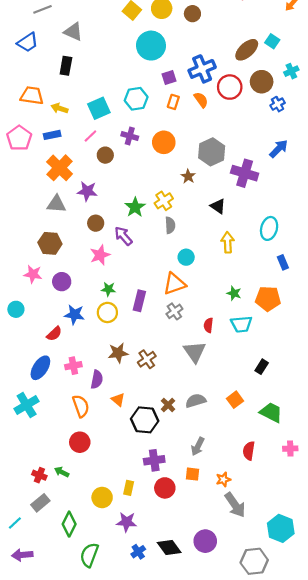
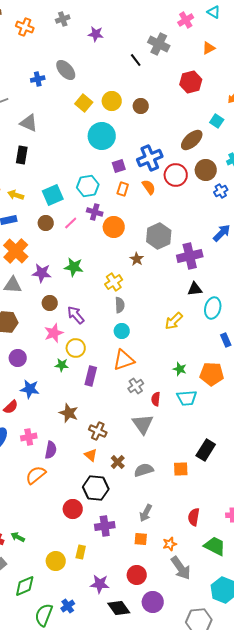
cyan square: (272, 41) -> (217, 121), moved
pink line: (90, 136) -> (71, 223), moved
purple cross: (130, 136) -> (95, 212), moved
brown circle: (105, 155) -> (46, 223), moved
purple cross: (245, 173) -> (190, 256), turned -30
black triangle: (218, 206) -> (195, 289), moved, turned -42
green star: (135, 207) -> (74, 267), moved, turned -30
yellow arrow: (228, 242) -> (174, 321), turned -132
cyan circle: (186, 257) -> (122, 331), moved
gray cross: (174, 311) -> (136, 386), moved
yellow circle: (107, 312) -> (76, 348), moved
brown star: (118, 353) -> (69, 413), moved, turned 30
brown cross: (147, 359) -> (98, 431), turned -30
black rectangle: (262, 367) -> (206, 450), moved, size x1.5
orange triangle: (118, 400) -> (91, 455), moved
orange square: (235, 400) -> (181, 469), turned 35
brown cross: (168, 405) -> (118, 462), moved
orange semicircle: (81, 406) -> (36, 475), turned -110
green trapezoid: (271, 412) -> (215, 546), moved
red circle: (80, 442) -> (73, 509), moved
red circle: (165, 488) -> (137, 575), moved
purple star: (127, 522) -> (100, 584), moved
green diamond: (69, 524) -> (25, 586), turned 40
blue cross: (138, 552) -> (68, 606), moved

